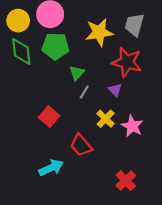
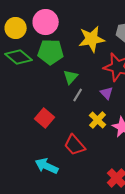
green diamond: (21, 51) -> (19, 57), turned -44
cyan arrow: (51, 168) -> (47, 166), turned -130

